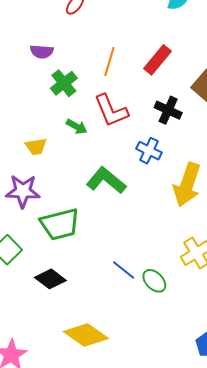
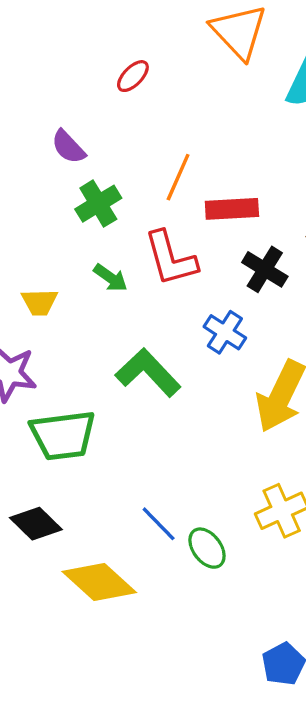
purple semicircle: (42, 52) -> (68, 147), turned 35
red rectangle: (158, 60) -> (232, 209), moved, turned 40
yellow diamond: (86, 335) -> (99, 582), moved

